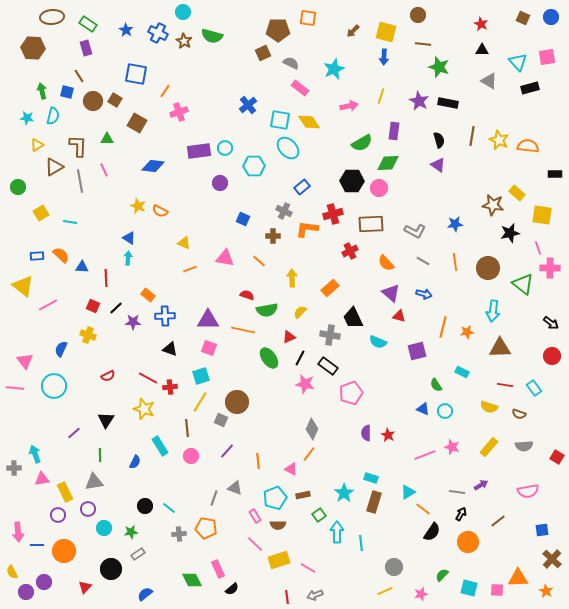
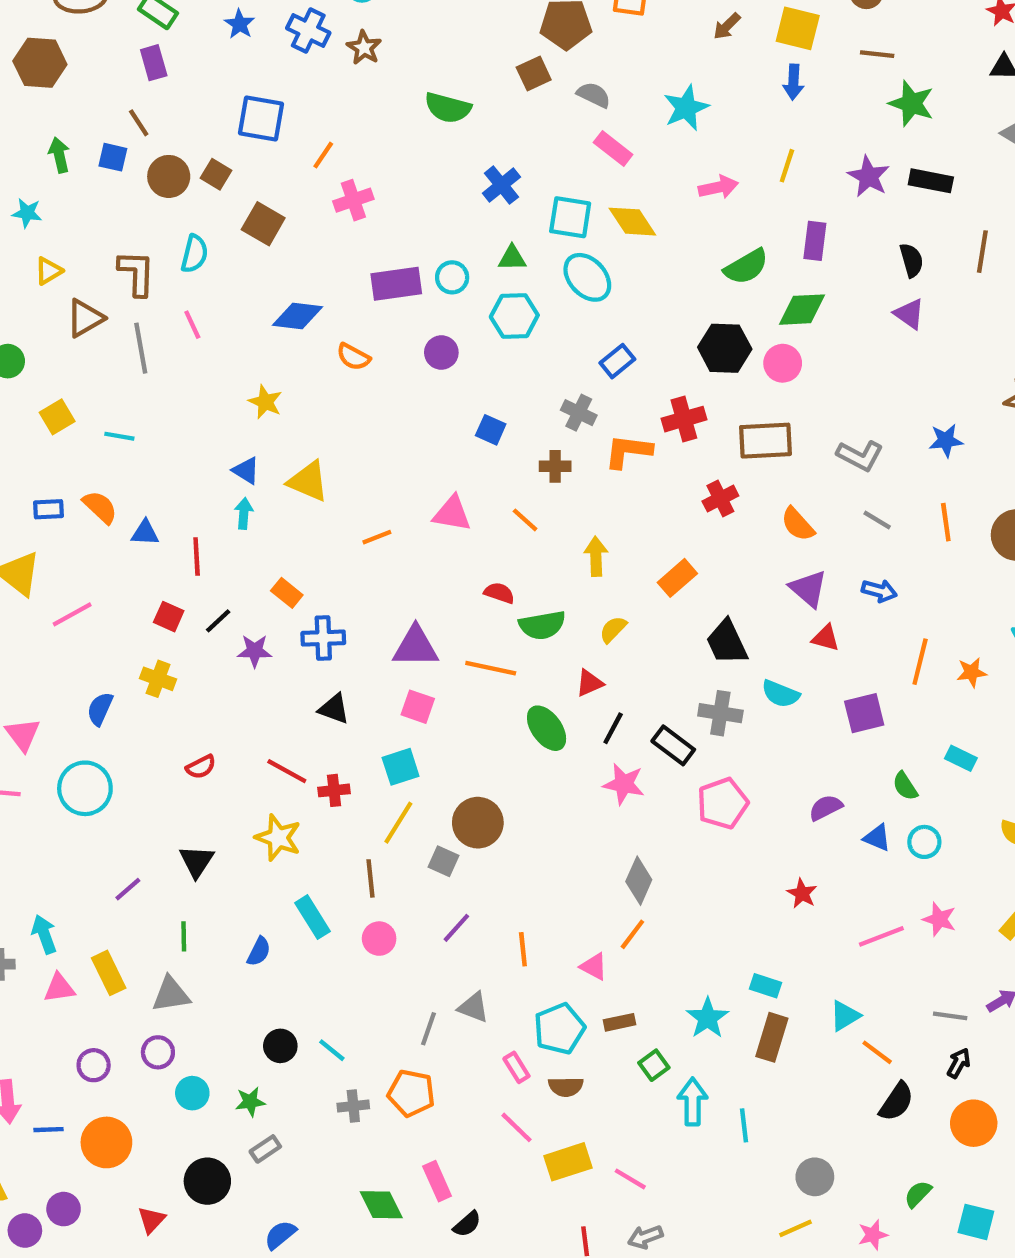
green semicircle: (212, 36) -> (448, 108), moved
cyan semicircle: (53, 116) -> (194, 254), moved
green triangle: (107, 139) -> (512, 258), moved
orange semicircle: (160, 211) -> (353, 357), moved
yellow triangle: (184, 243) -> (308, 481), moved, size x1.5
gray cross: (330, 335) -> (720, 713), moved
purple semicircle: (366, 433) -> (826, 808), moved, turned 63
yellow rectangle: (65, 492) -> (109, 973), moved

